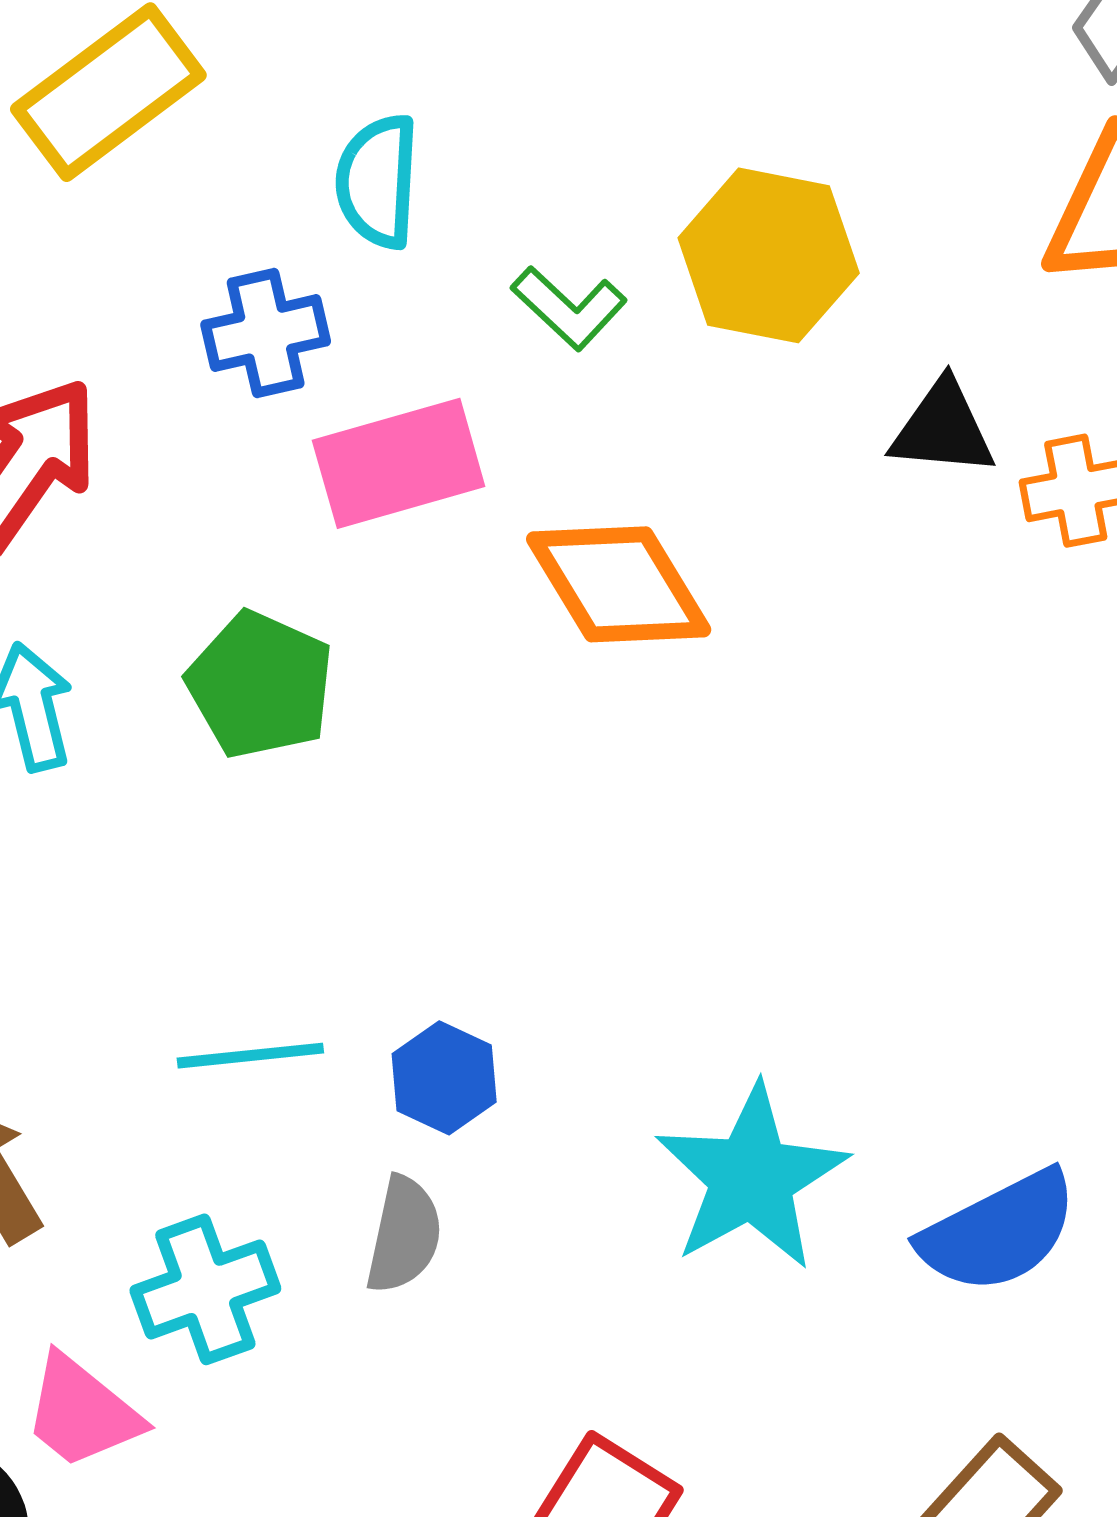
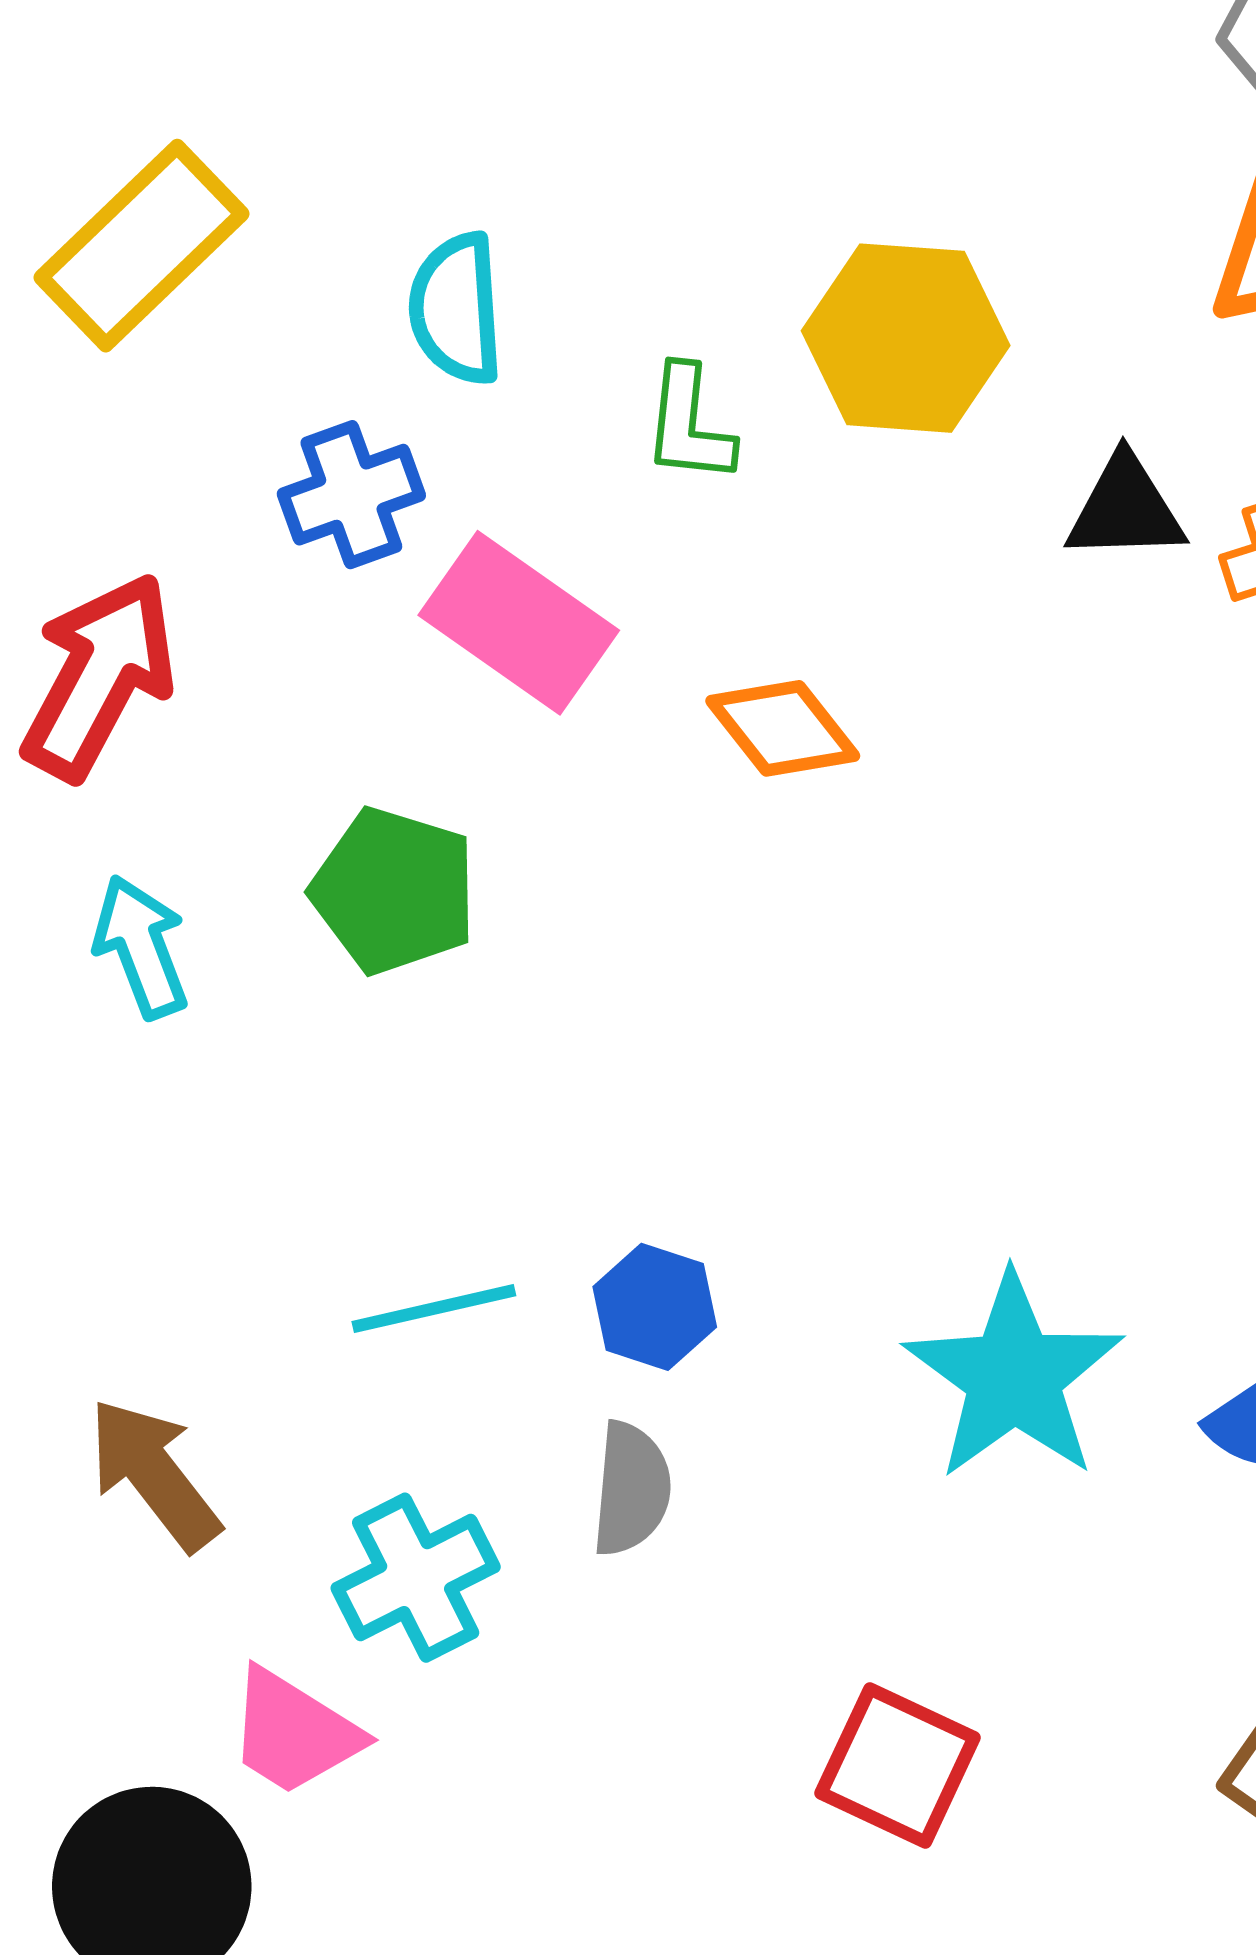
green L-shape: (569, 308) -> (689, 425), turned 60
pink rectangle: (399, 463) -> (519, 623), turned 58
orange diamond: (619, 584) -> (783, 728), size x0.7

